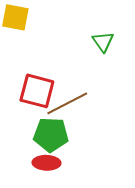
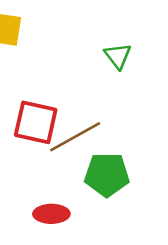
green pentagon: (51, 135) -> (107, 175), moved

